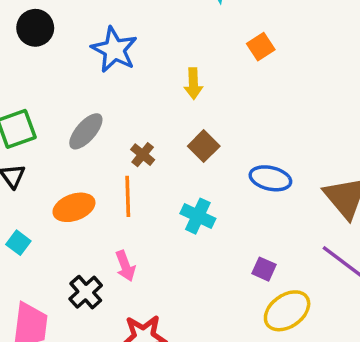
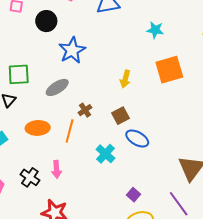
orange square: (261, 47) -> (169, 70), size x1.8
blue star: (114, 50) -> (72, 50), moved
blue ellipse: (270, 178) -> (137, 138), moved
black cross: (86, 292) -> (30, 177), turned -30

